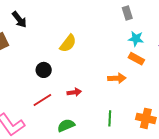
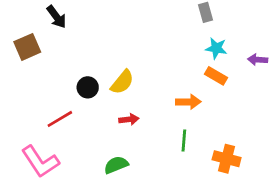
yellow semicircle: (68, 43) -> (122, 82), moved
red line: (42, 100) -> (60, 119), moved
green line: (110, 118) -> (184, 140), moved

